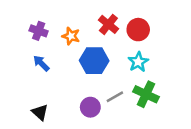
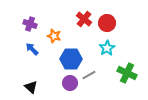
orange star: (71, 36) -> (54, 36), moved
blue hexagon: (94, 61) -> (71, 59), moved
green cross: (146, 94) -> (127, 73), moved

